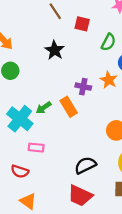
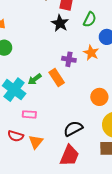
black star: (55, 50) -> (60, 23), moved
red trapezoid: (80, 196) -> (69, 156), turned -90
orange triangle: (28, 201) -> (36, 142), moved, turned 35

